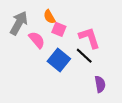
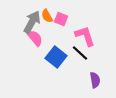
gray arrow: (19, 23) -> (32, 22), moved
pink square: (59, 29) -> (61, 19), moved

